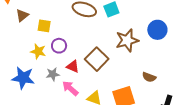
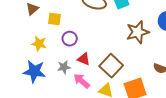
yellow star: (38, 51) -> (39, 44), moved
brown square: (97, 59) -> (111, 66), moved

